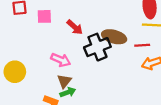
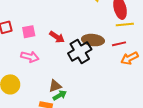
pink arrow: (61, 60) -> (30, 57), moved
brown triangle: (64, 81) -> (55, 86), turned 40

